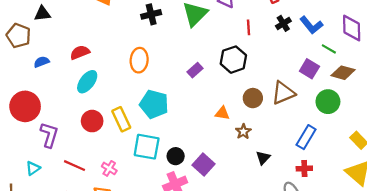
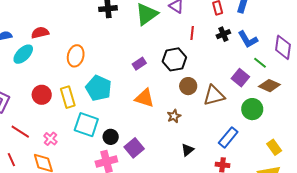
orange ellipse: (139, 60) -> (76, 56), moved
cyan ellipse: (87, 82) -> (23, 54), moved
brown circle: (253, 98) -> (188, 86), moved
orange triangle: (222, 113) -> (145, 98), moved, size x1.5
brown star: (243, 132) -> (174, 116), moved

